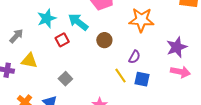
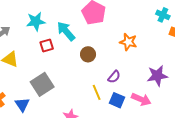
orange star: (141, 20) -> (128, 42), size x0.7
pink arrow: (180, 72) -> (141, 99), moved
gray square: (65, 79) -> (42, 84), size x1.6

